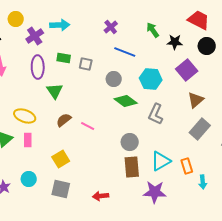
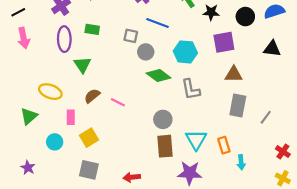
gray square: (86, 64) -> (131, 36), moved
purple square: (187, 70) -> (224, 42), turned 30
brown triangle: (196, 100) -> (234, 74), turned 42
gray L-shape: (156, 114) -> (191, 89), turned -35
gray rectangle: (200, 129) -> (238, 105), turned -30
pink rectangle: (28, 140) -> (71, 117), moved
cyan triangle: (161, 161) -> (196, 140), turned -30
cyan circle: (29, 179) -> (55, 142), moved

